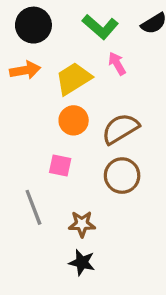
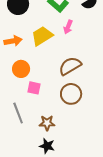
pink arrow: (117, 64) -> (68, 27), turned -128
orange arrow: (25, 70) -> (13, 41), moved
orange circle: (74, 120) -> (21, 69), moved

